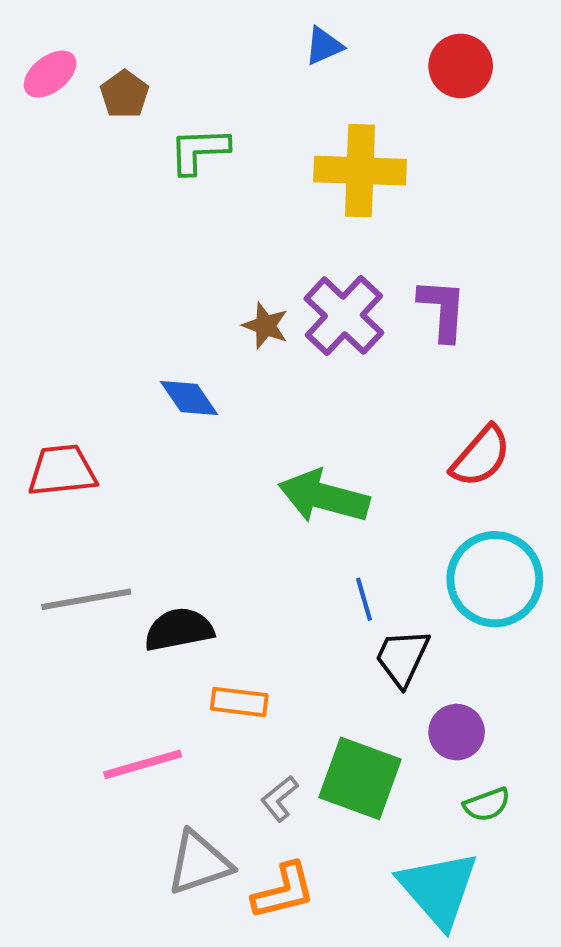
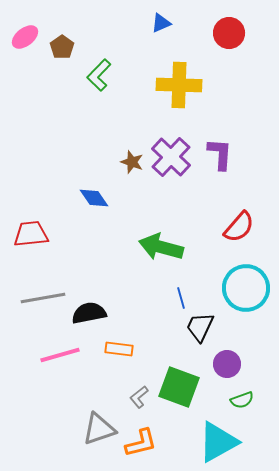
green L-shape: (199, 151) -> (99, 75), turned -44
pink line: (143, 764) -> (60, 355), moved
cyan triangle: (438, 889) -> (218, 442), turned 42

